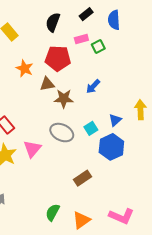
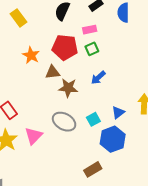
green square: (98, 47) -> (92, 49), moved
brown rectangle: (83, 178) -> (93, 169), moved

